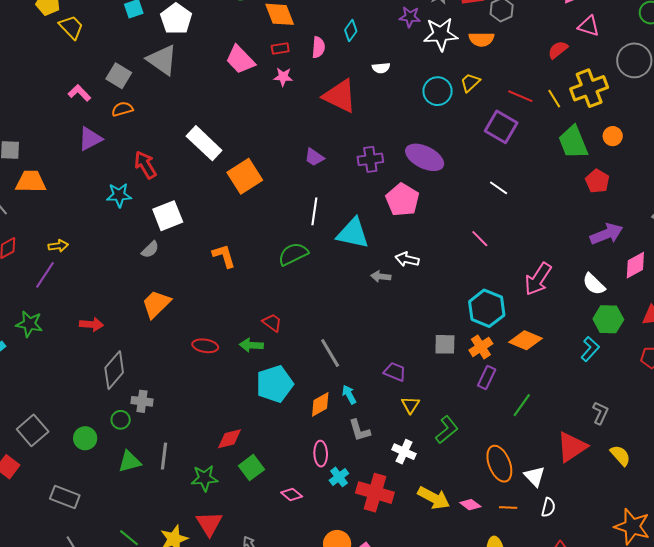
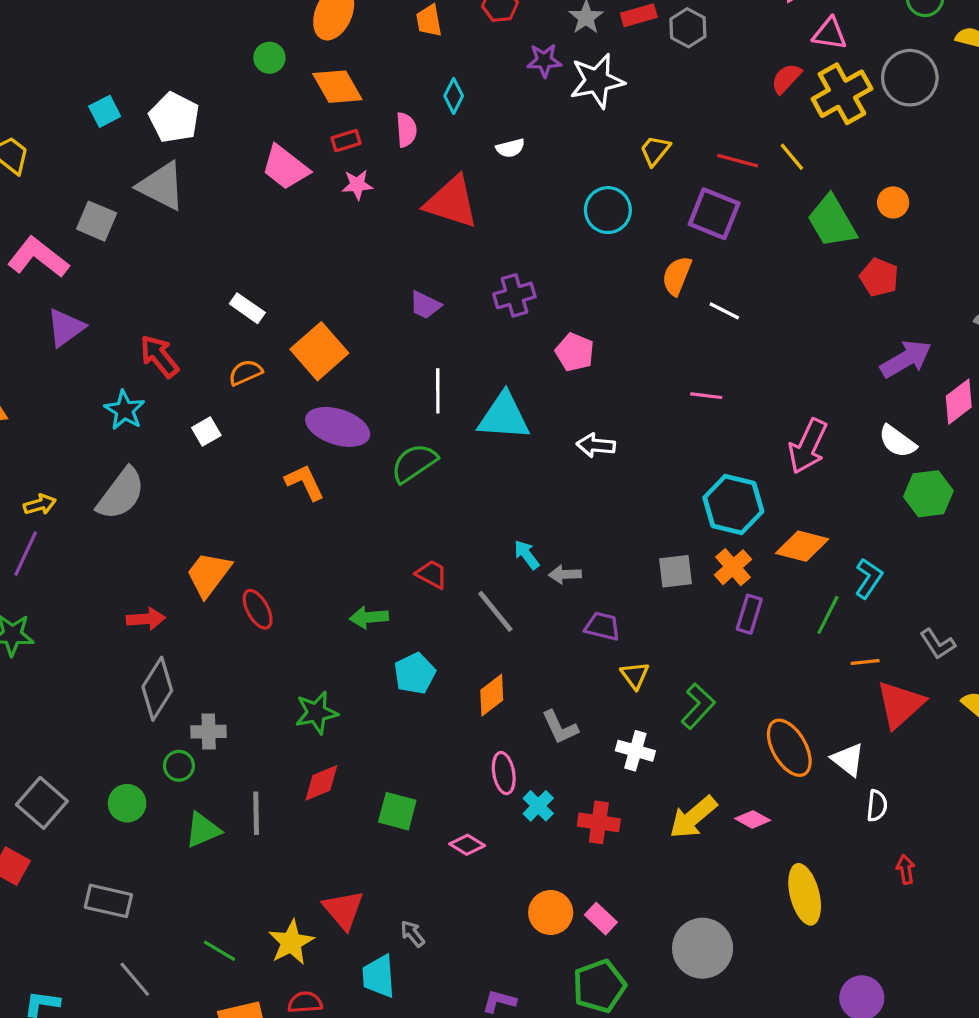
orange semicircle: (481, 39) -> (677, 276), moved, turned 120
yellow cross: (589, 88) -> (842, 94), moved
cyan circle: (438, 91) -> (608, 210), moved
pink L-shape: (79, 93) -> (38, 257), size x1.6
orange semicircle: (122, 109) -> (245, 373), moved
white rectangle: (204, 143) -> (247, 308), size x0.6
purple ellipse: (425, 157) -> (338, 427), moved
cyan star: (119, 195) -> (125, 410), turned -30
pink pentagon: (402, 200) -> (575, 352), size x0.7
white square: (168, 216) -> (206, 432), size x0.6
pink line: (480, 239) -> (706, 396), turned -30
gray semicircle: (150, 250) -> (121, 494), moved, size x1.8
gray arrow: (381, 276) -> (565, 574), moved
red trapezoid: (272, 323) -> (432, 574), moved
red arrow: (91, 324) -> (146, 619), moved
red ellipse: (205, 346) -> (258, 609), moved, turned 60
cyan L-shape: (590, 349) -> (869, 578), moved
cyan pentagon: (275, 384) -> (415, 673), size x0.7
cyan arrow: (349, 394) -> (527, 555), moved
green line: (522, 405) -> (828, 615), moved
gray L-shape: (600, 413) -> (938, 644), turned 130
red diamond: (229, 439) -> (321, 783), moved
green square: (251, 468) -> (397, 811), turned -30
green star: (205, 478) -> (316, 713), moved
red cross: (375, 493) -> (599, 822), size x0.7
yellow arrow: (434, 498) -> (693, 817), turned 120
orange line: (508, 507) -> (865, 662), moved

